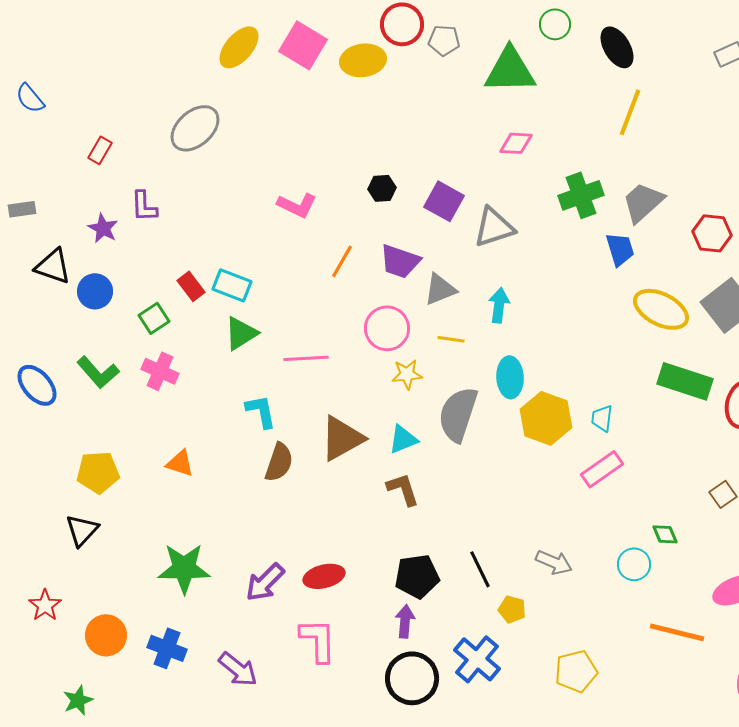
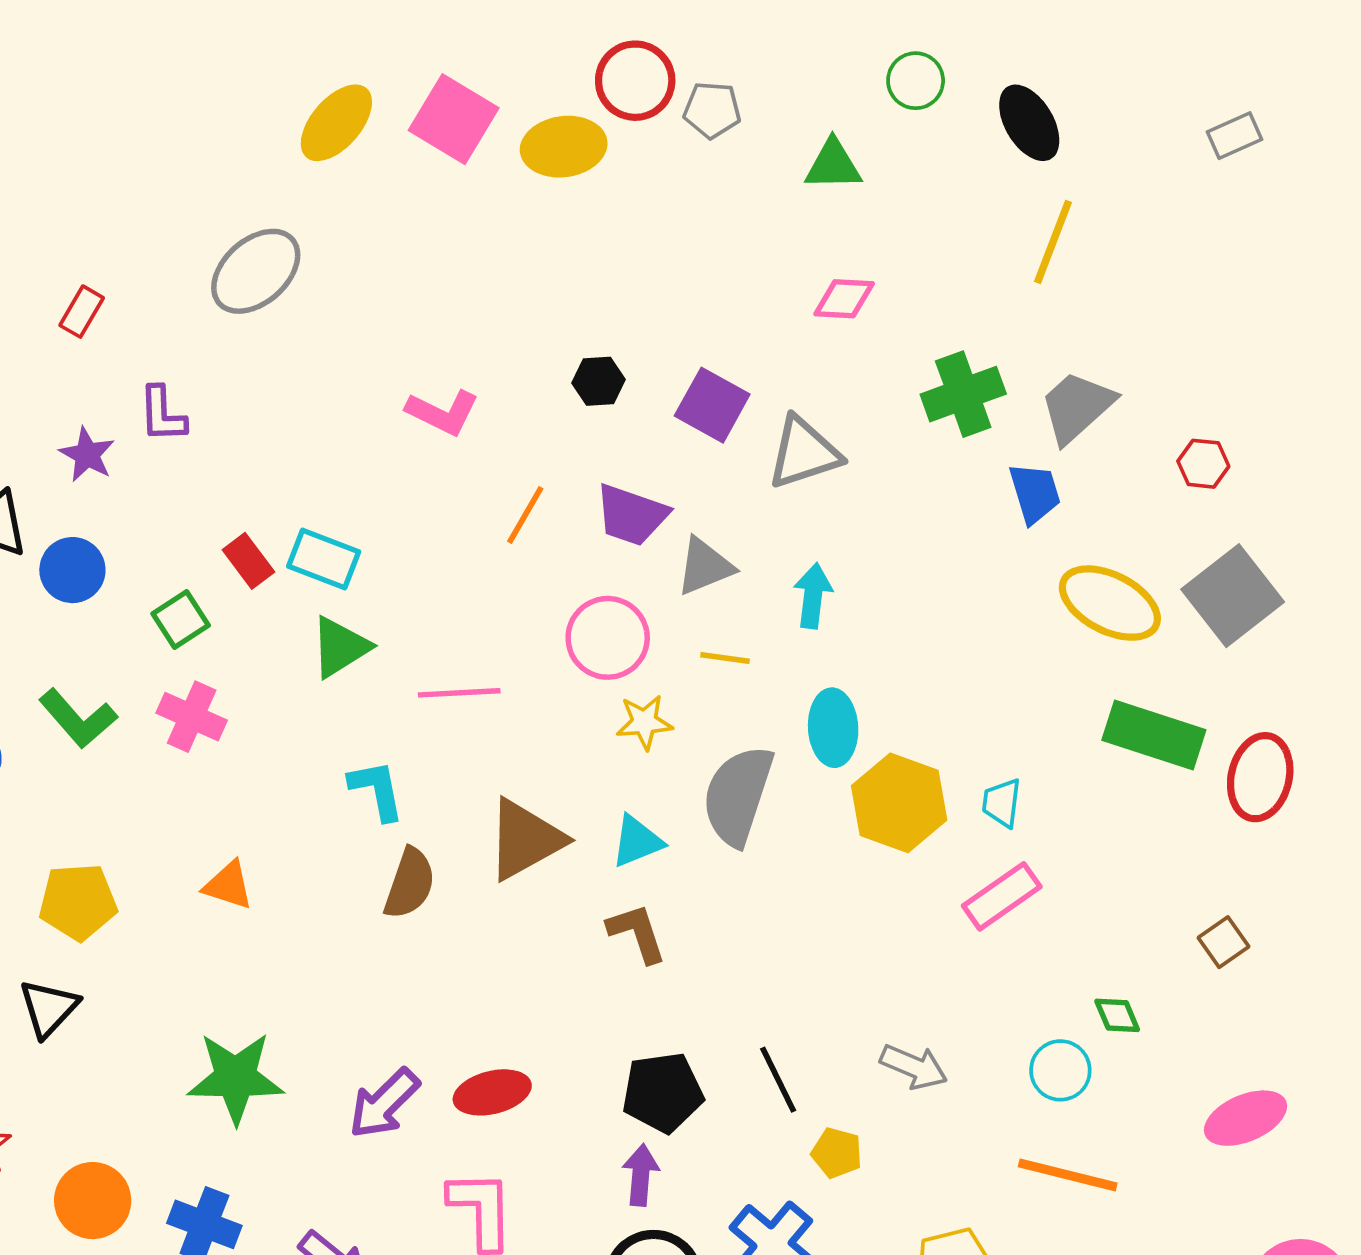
green triangle: (510, 70) -> (833, 165), size x0.6
red hexagon: (712, 233) -> (1203, 464), size x0.7
orange line: (677, 632) -> (1068, 1175), moved

